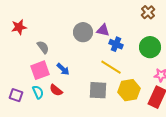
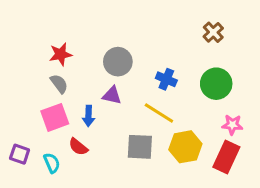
red star: (19, 27) -> (61, 54), moved
purple triangle: (103, 30) -> (112, 95), moved
blue arrow: (63, 69) -> (88, 116), turned 48
cyan semicircle: (38, 92) -> (52, 163), moved

